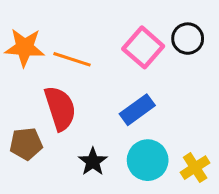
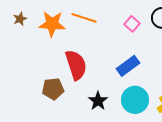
pink square: (143, 47) -> (132, 24), size x0.6
orange line: (72, 59) -> (84, 18), moved

